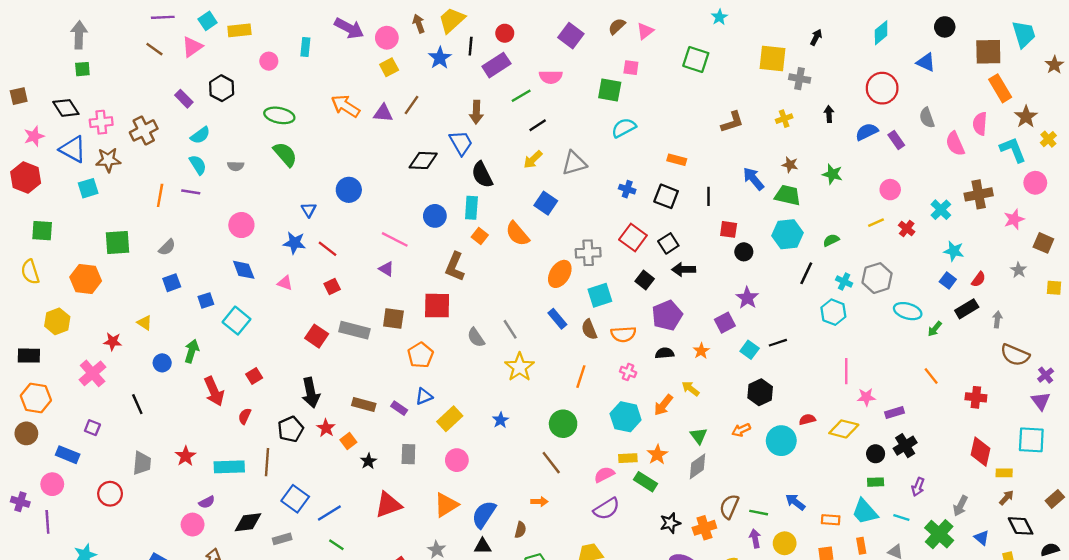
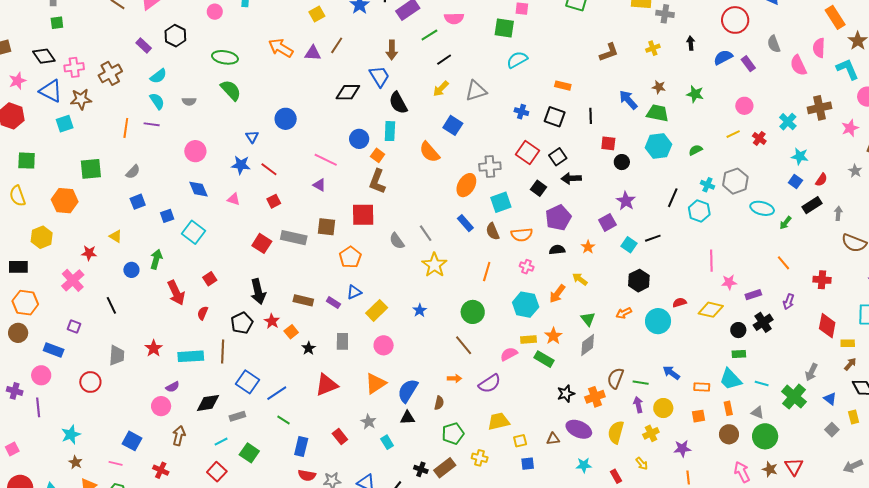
orange square: (480, 236) -> (378, 155), moved
black line: (806, 273) -> (673, 198), moved
purple arrow: (918, 487) -> (789, 302), moved
purple semicircle: (607, 509) -> (490, 384), moved

